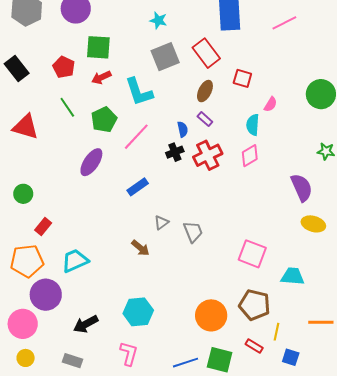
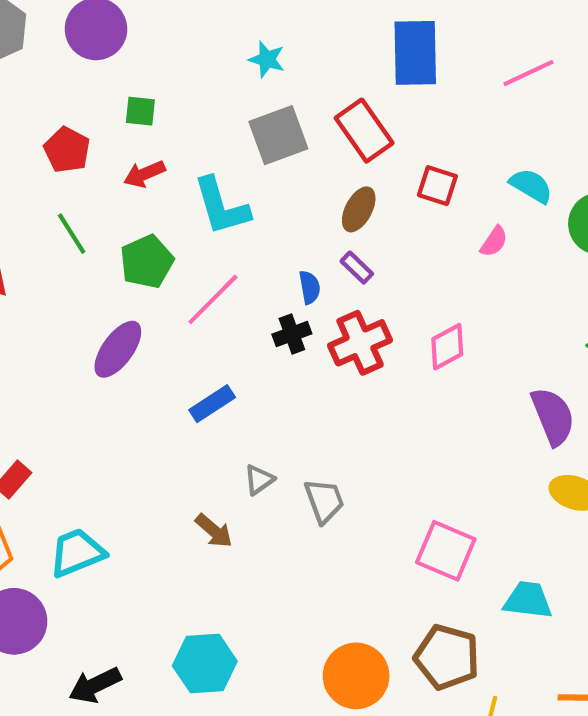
green square: (98, 47) -> (140, 111), size x0.6
cyan semicircle: (253, 125) -> (531, 186), moved, turned 115

